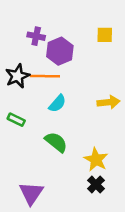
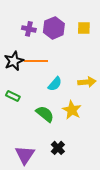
purple hexagon: (60, 51) -> (54, 28), moved
cyan semicircle: (57, 103) -> (55, 84), moved
yellow star: (96, 160) -> (72, 110), moved
black cross: (96, 184) -> (58, 148), moved

